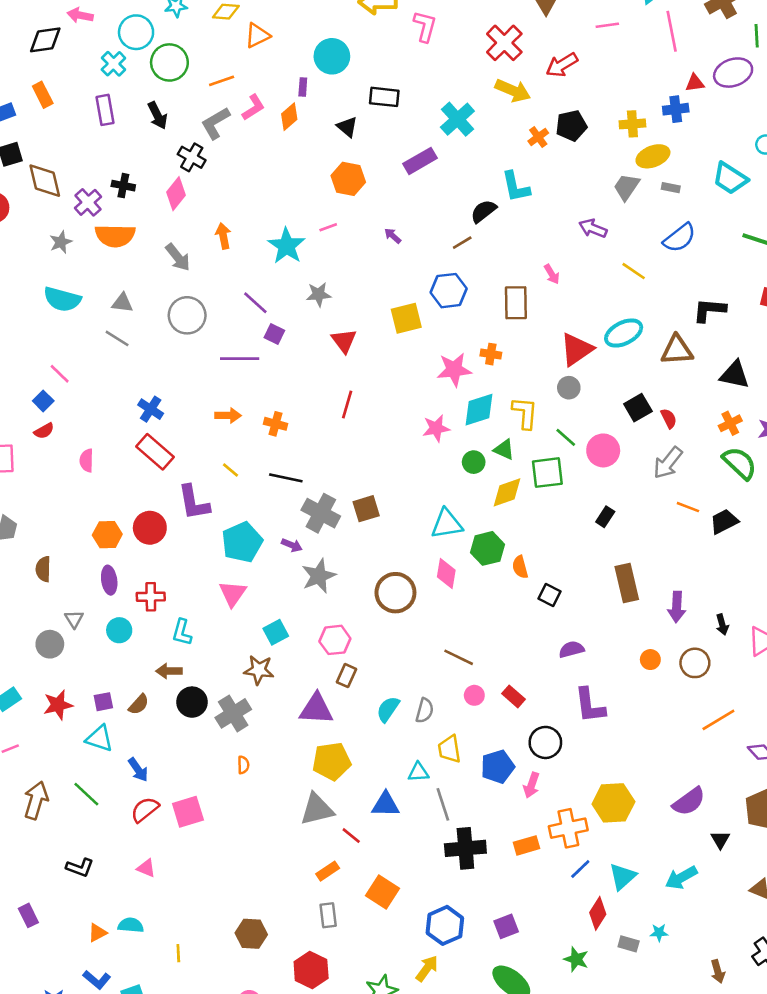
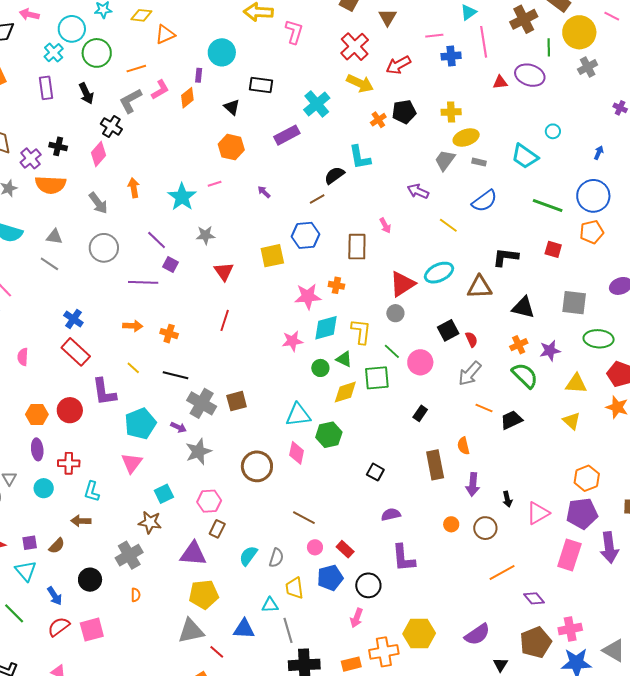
purple ellipse: (733, 73) -> (530, 75), turned 36
blue cross: (676, 109) -> (451, 56), moved
orange semicircle: (520, 567) -> (463, 446), moved
black circle: (192, 702) -> (90, 580), moved
cyan triangle: (99, 738) -> (26, 571), turned 30
blue pentagon: (498, 767) -> (330, 578), moved

